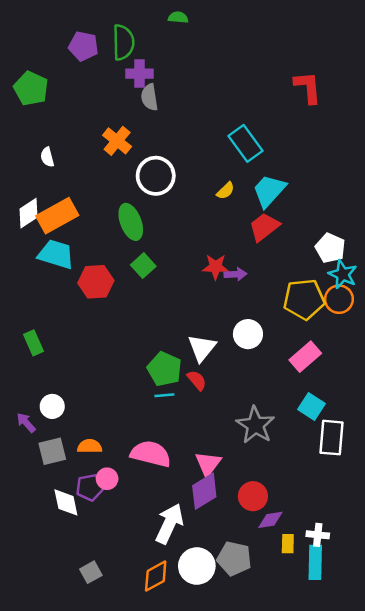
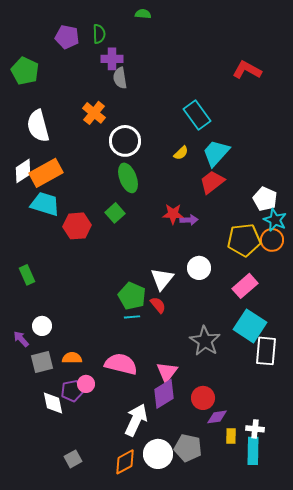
green semicircle: (123, 42) -> (99, 34), size x0.7
red L-shape: (308, 87) -> (247, 70), turned -56
white semicircle: (47, 157) -> (38, 126), size x2.0
green ellipse: (131, 222) -> (128, 178), moved
cyan square: (312, 406) -> (250, 326), size x1.5

